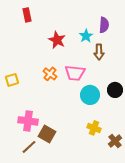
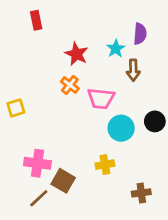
orange cross: (50, 74) -> (70, 85), moved
yellow cross: (94, 128) -> (105, 165), moved, turned -32
brown cross: (115, 141) -> (141, 193), moved, turned 32

